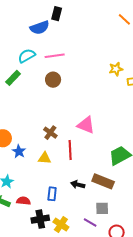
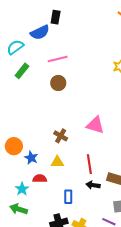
cyan semicircle: (27, 56) -> (15, 47), moved
green rectangle: (13, 78) -> (22, 71), moved
red line: (70, 150) -> (89, 164), moved
red semicircle: (23, 201) -> (40, 179), moved

